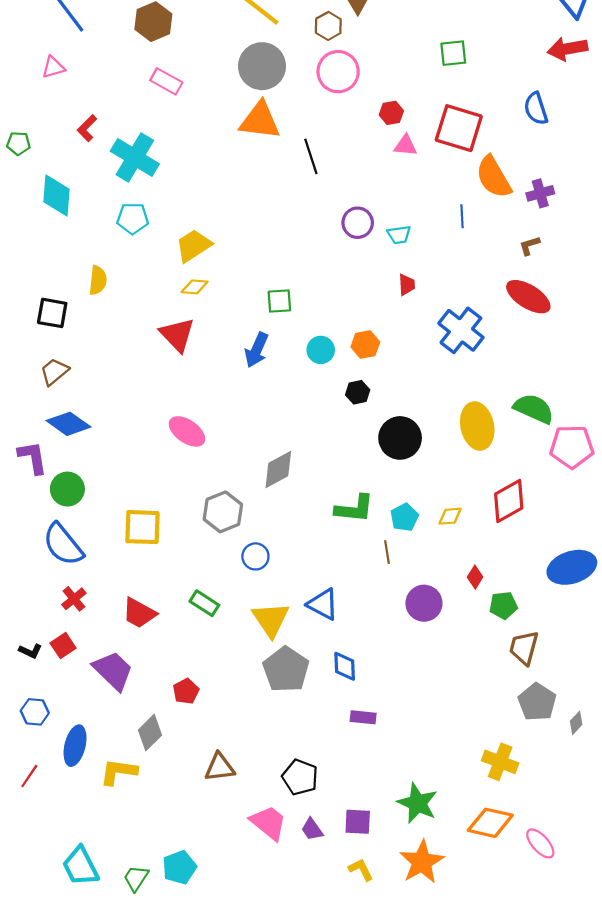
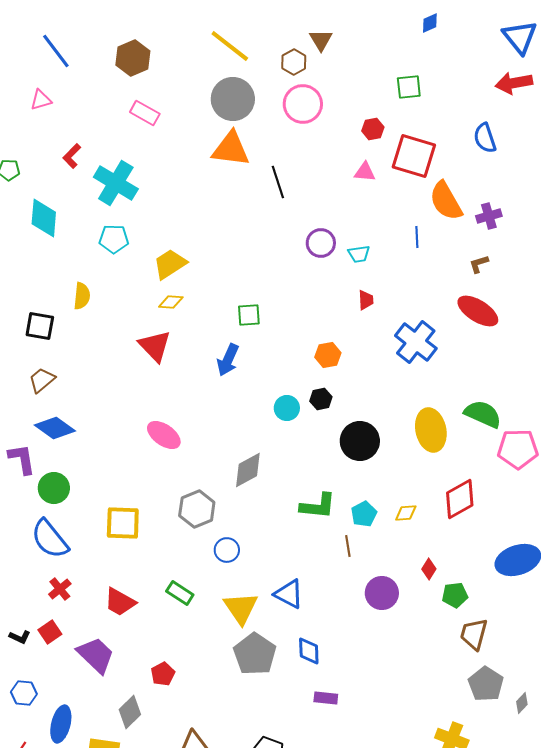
red hexagon: (391, 113) -> (373, 129), moved
cyan circle: (321, 350) -> (287, 408), moved

